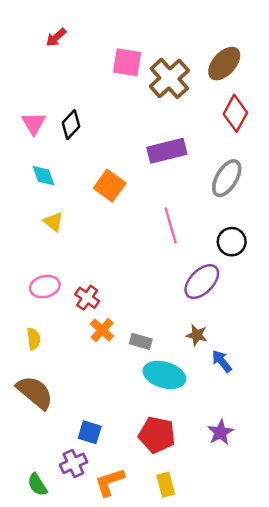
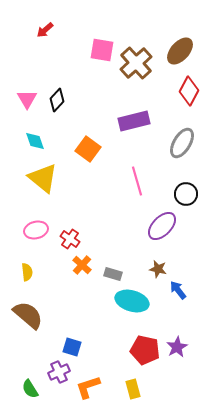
yellow triangle: (54, 222) -> (43, 178), size x1.8
red pentagon: (157, 435) -> (145, 350), moved

